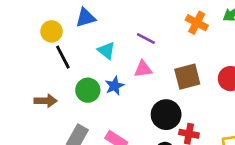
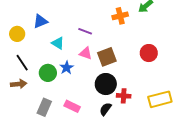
orange cross: (197, 23) -> (120, 16), turned -35
black line: (63, 57) -> (22, 63), moved
pink triangle: (143, 69) -> (86, 53), turned 32
brown square: (187, 77) -> (107, 57), moved

